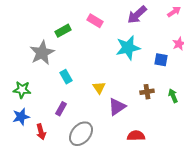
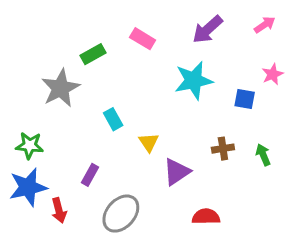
cyan rectangle: (66, 77) -> (113, 119), moved
blue star: (21, 117) -> (28, 187), size x1.4

